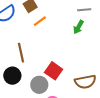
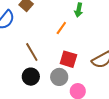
orange line: (40, 21) -> (61, 28), moved

